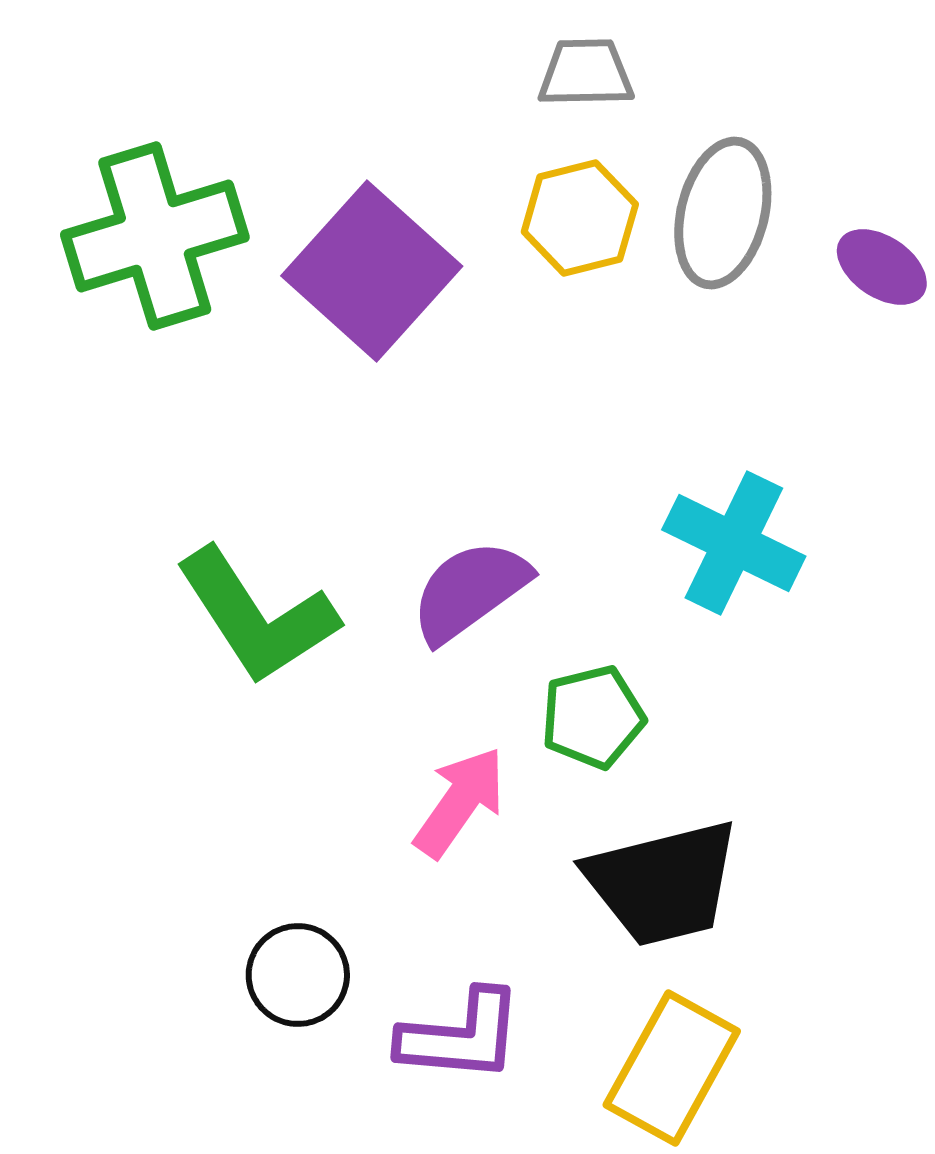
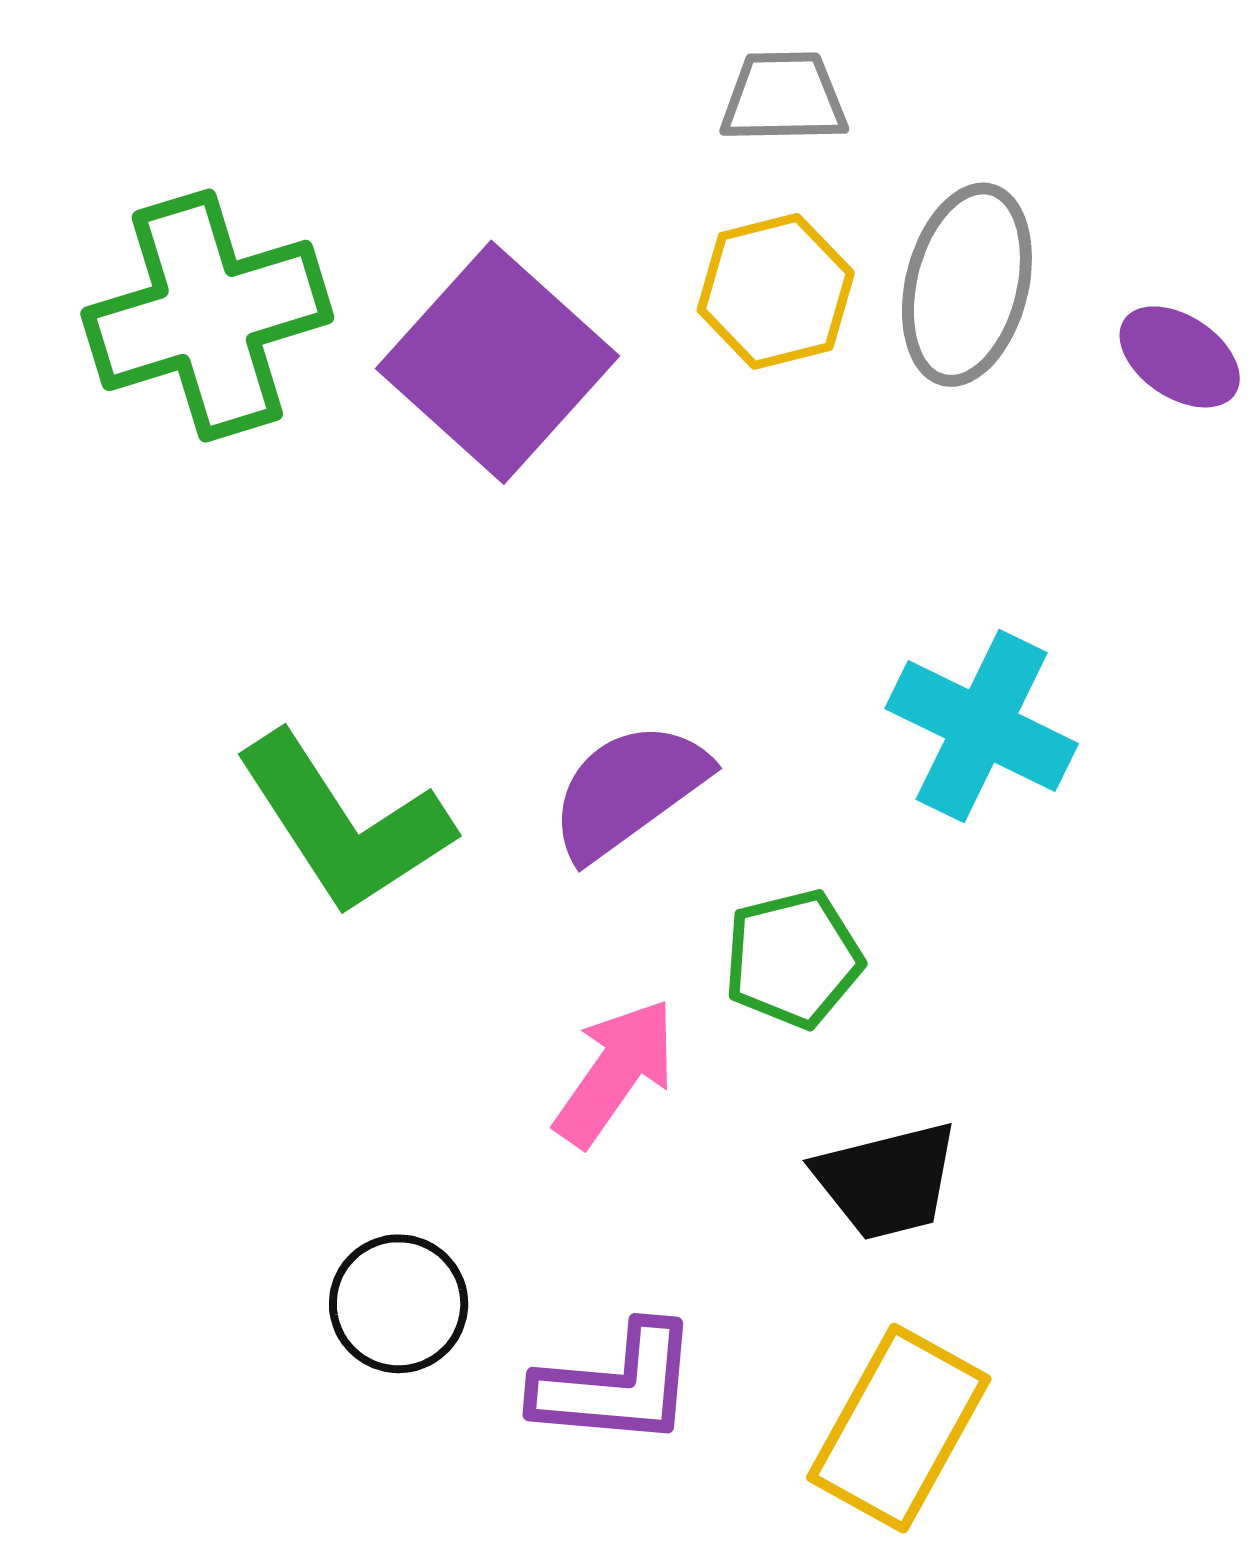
black trapezoid: (663, 883) -> (887, 1181), size x0.7

